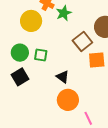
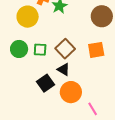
brown square: (82, 41) -> (65, 49), moved
black square: (20, 77) -> (45, 83), moved

